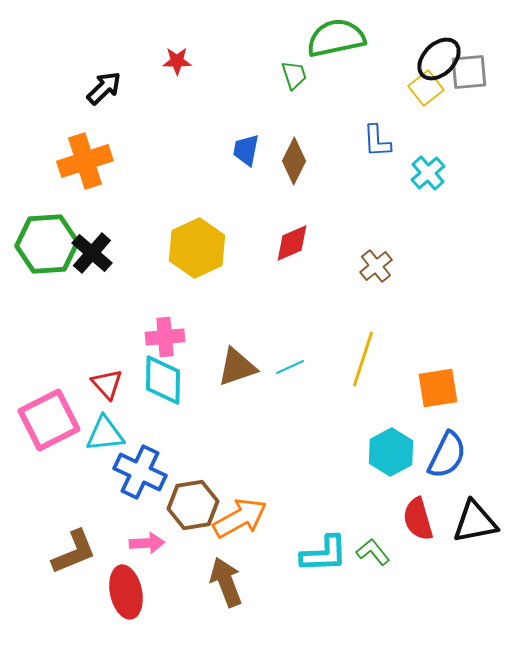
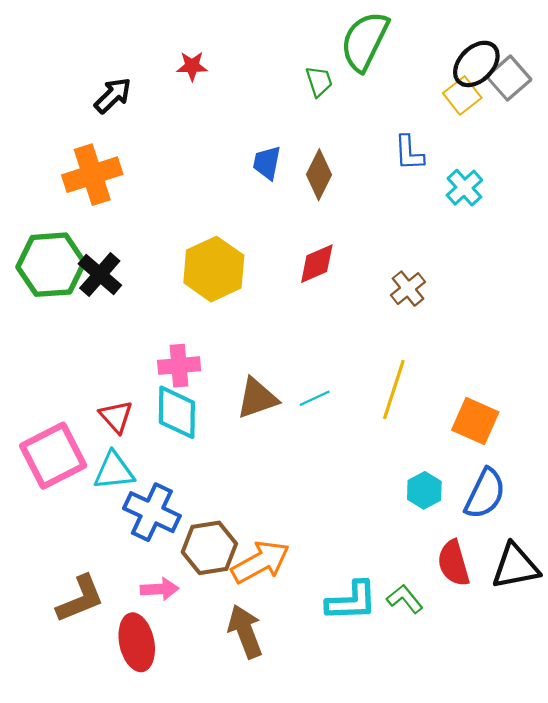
green semicircle: (336, 38) -> (365, 41), turned -52
gray square: (469, 72) -> (509, 78), turned -36
orange square: (438, 388) -> (475, 421), turned 33
cyan hexagon: (391, 452) -> (424, 490), size x0.7

